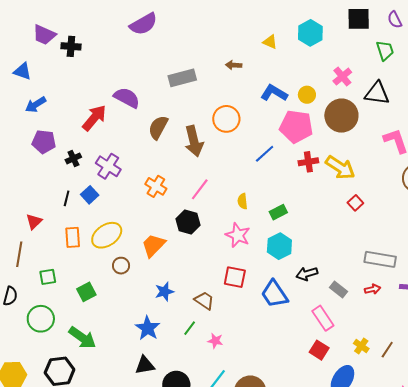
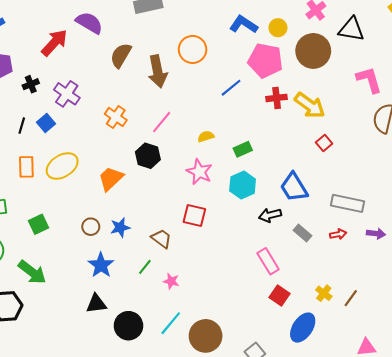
yellow semicircle: (242, 201) -> (206, 136), turned 77
brown circle: (121, 266) -> (91, 227), moved
blue trapezoid: (274, 294) -> (294, 187), moved
pink rectangle: (323, 318) -> (268, 261), moved

